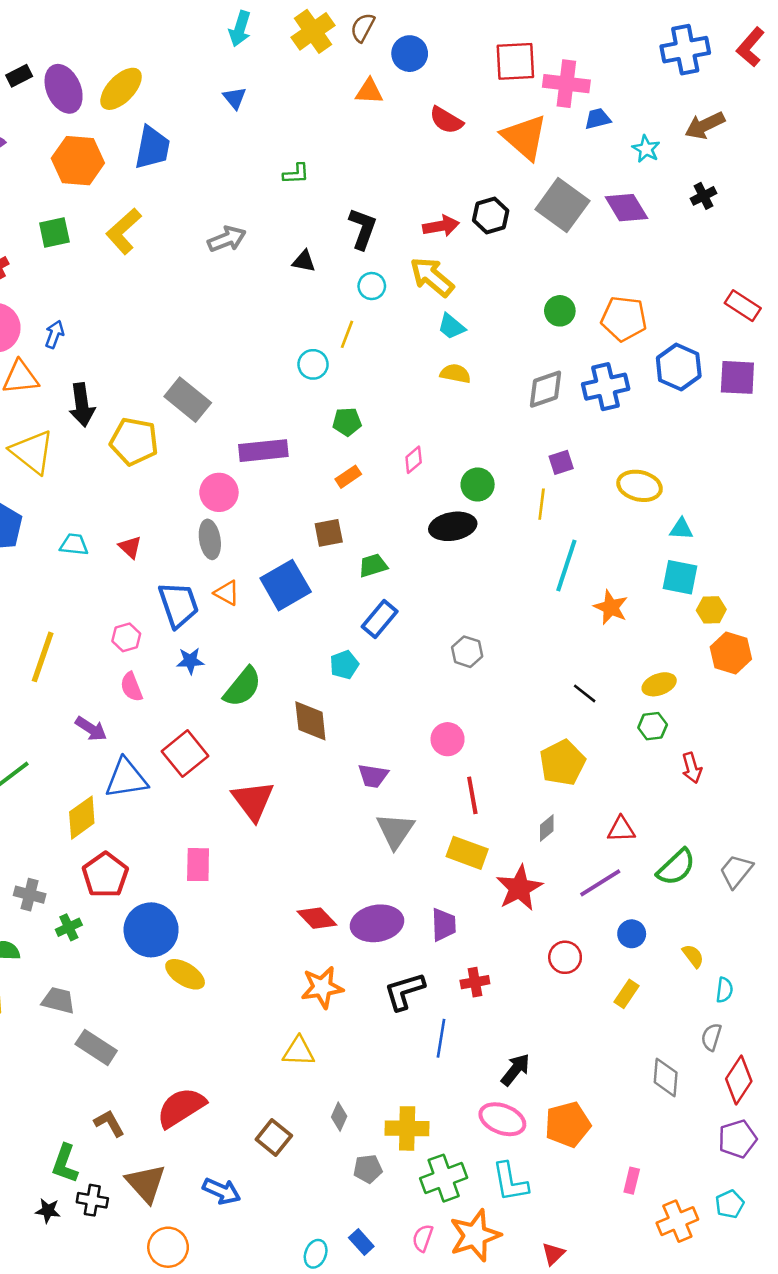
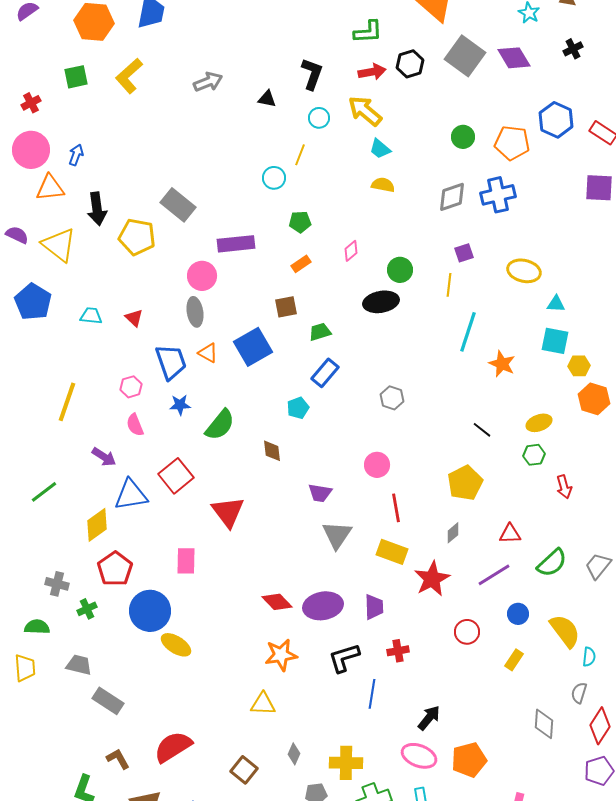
green L-shape: (296, 174) -> (368, 32), moved, size x1.4
blue hexagon: (679, 367) -> (556, 120), moved
brown diamond: (310, 721) -> (272, 451), size x0.7
yellow semicircle: (693, 956) -> (565, 631), size x1.8

